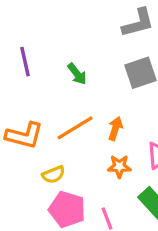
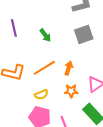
yellow semicircle: (54, 175) -> (41, 95), moved

